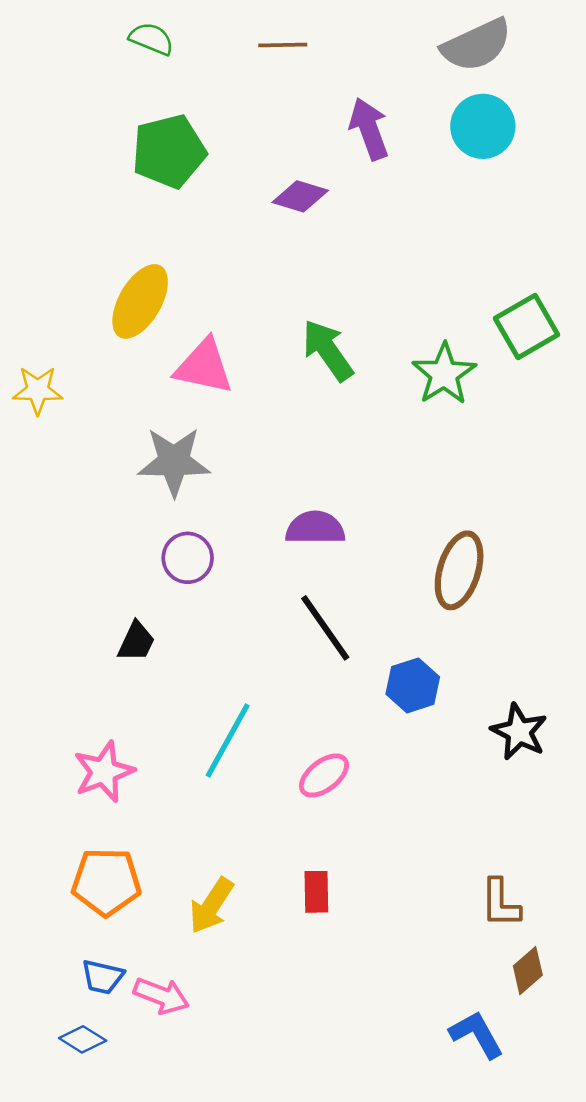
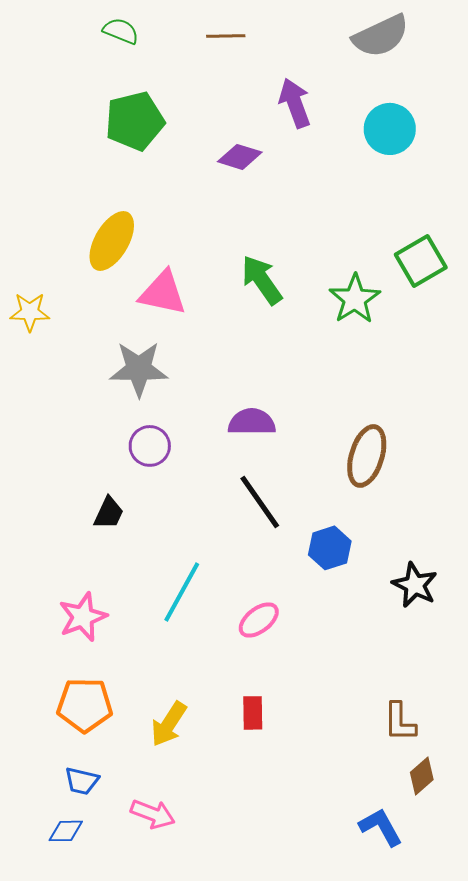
cyan circle: (483, 126) -> (390, 129), moved
pink arrow: (161, 996) -> (153, 814), moved
blue diamond: (83, 1039) -> (66, 831), turned -33

